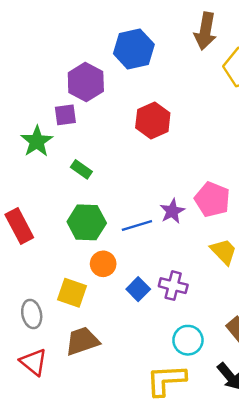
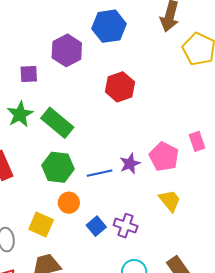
purple square: (65, 115) -> (29, 74), moved
green star: (37, 141) -> (20, 114), moved
green rectangle: (81, 169) -> (57, 123), size x1.8

